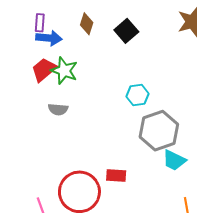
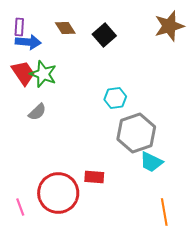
brown diamond: (87, 24) -> (65, 28), turned -50
red trapezoid: (44, 70) -> (23, 73), turned 96
gray semicircle: (58, 109) -> (37, 112), turned -48

